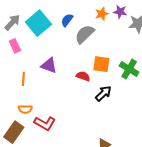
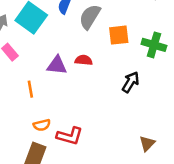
orange square: (101, 64) -> (119, 35), moved
red semicircle: (83, 76) -> (84, 60), moved

